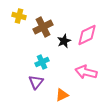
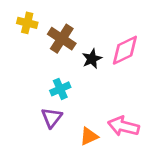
brown cross: (43, 27) -> (62, 39), turned -30
pink arrow: (86, 72) -> (123, 126), moved

